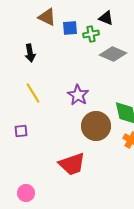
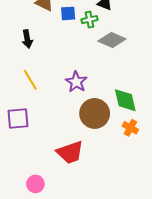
purple square: (21, 131) -> (18, 119), size x1.6
pink circle: (26, 193) -> (35, 184), moved

